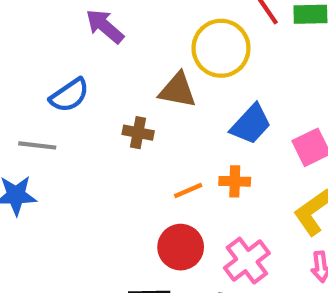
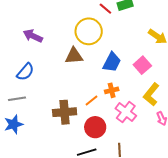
brown cross: (138, 133) -> (65, 112), moved, size x1.6
pink cross: (247, 261) -> (126, 112), moved

